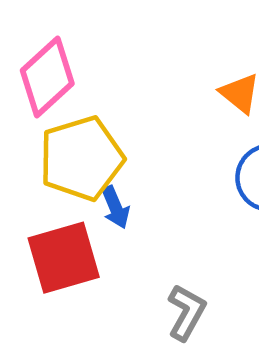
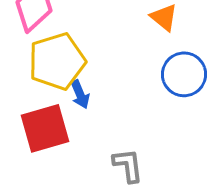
gray L-shape: (186, 312) -> (128, 165), turned -36

